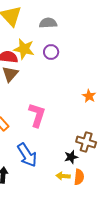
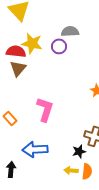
gray semicircle: (48, 23) -> (70, 31), moved
blue arrow: (27, 155) -> (35, 149), turned 120

